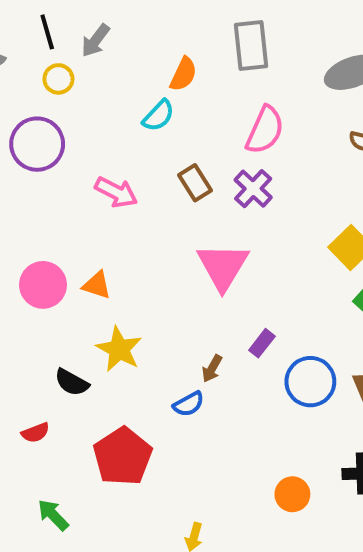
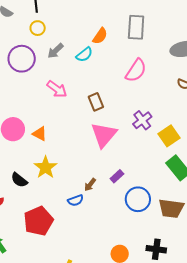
gray arrow: (96, 41) -> (55, 51), moved
brown rectangle: (195, 183) -> (96, 102), moved
purple cross: (253, 189) -> (142, 120), moved

